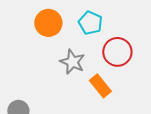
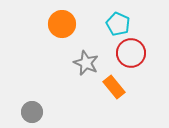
cyan pentagon: (90, 23) -> (118, 24), moved

